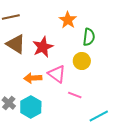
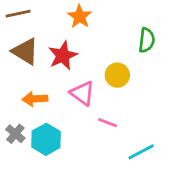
orange star: (68, 20) -> (80, 16), moved
green semicircle: (89, 37) -> (147, 40), moved
orange arrow: (33, 78) -> (35, 99), moved

